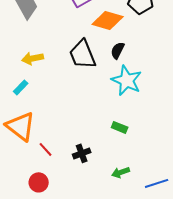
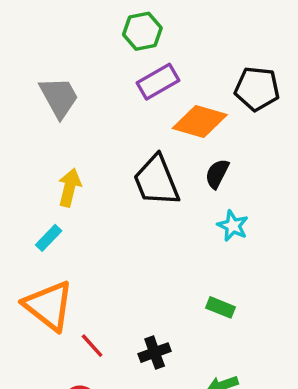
yellow arrow: (33, 58) -> (69, 188), turned 115
cyan star: (127, 80) -> (233, 226), size x0.6

